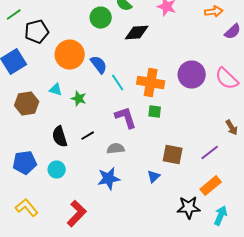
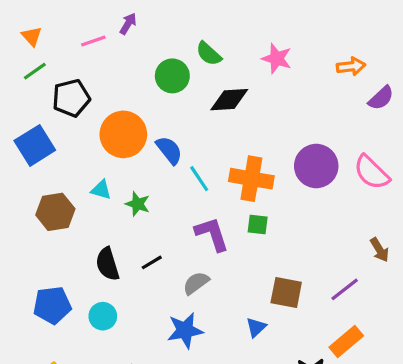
gray semicircle: (116, 149) -> (196, 283), turned -30

